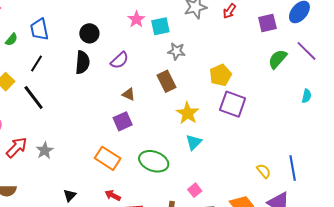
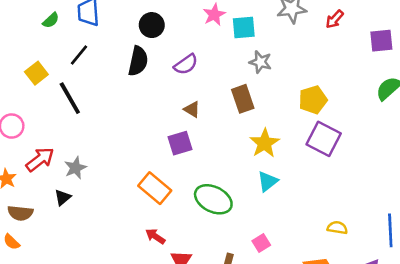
yellow semicircle: (264, 171) -> (337, 228), moved, turned -49
black triangle: (70, 195) -> (63, 197), moved

